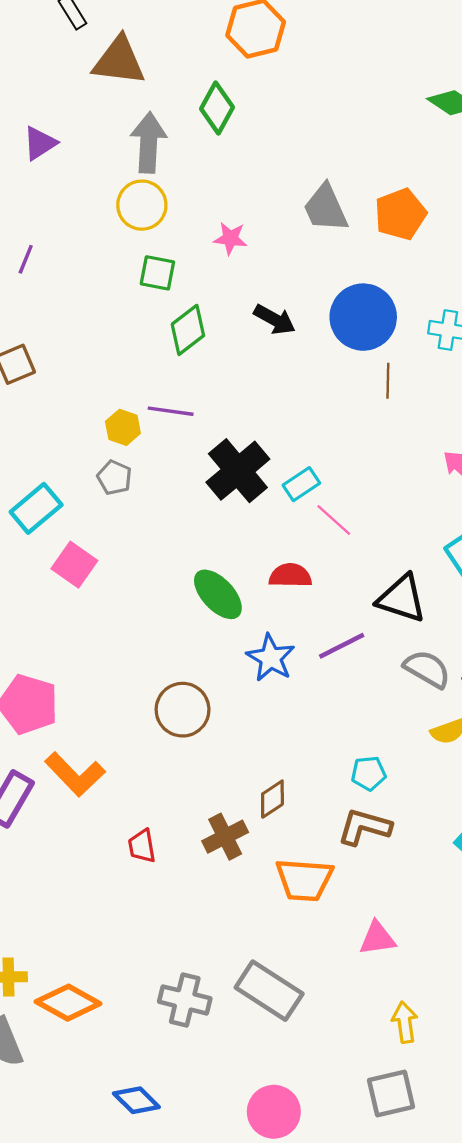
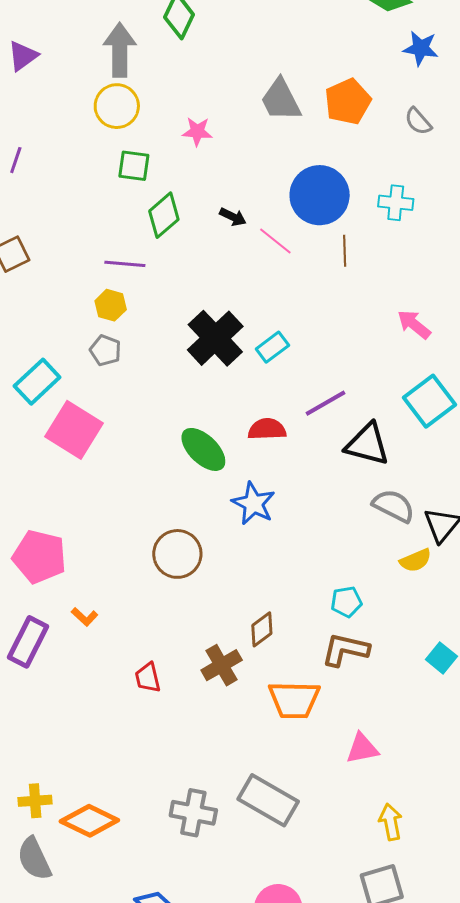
black arrow: (275, 320) -> (233, 217), moved, size x0.7
purple line: (171, 411) -> (125, 264), moved
pink line: (334, 520) -> (275, 241), moved
pink square: (74, 565) -> (74, 430), size x1.4
purple line: (342, 646) -> (326, 403), moved
orange L-shape: (75, 774) -> (85, 617), size x0.5

